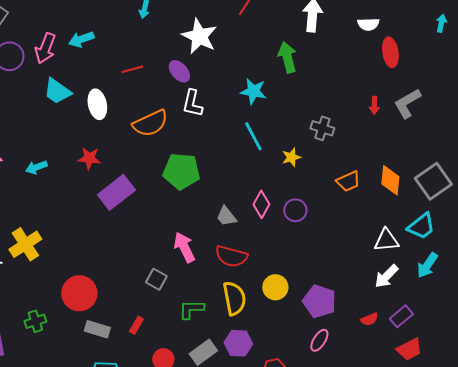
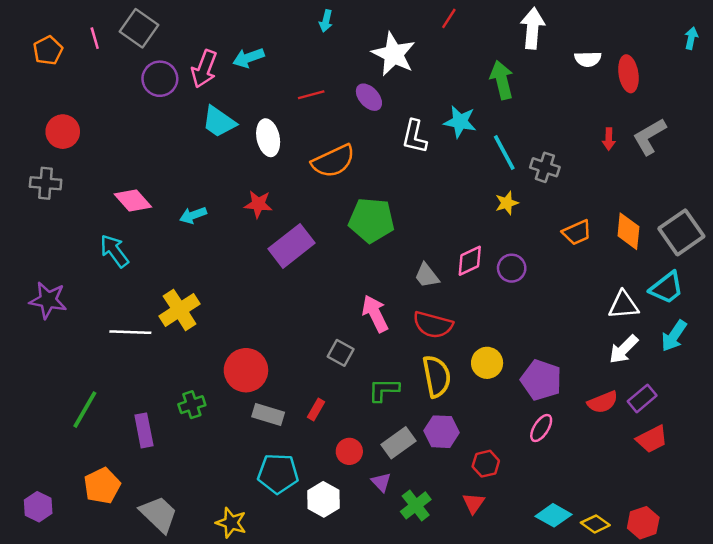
white semicircle: (368, 24) -> (588, 59), moved
white L-shape: (192, 103) -> (414, 137), moved
cyan line: (253, 136) -> (504, 153), moved
pink diamond: (261, 204) -> (470, 261), turned 36
red semicircle: (369, 319) -> (603, 402), size x1.4

